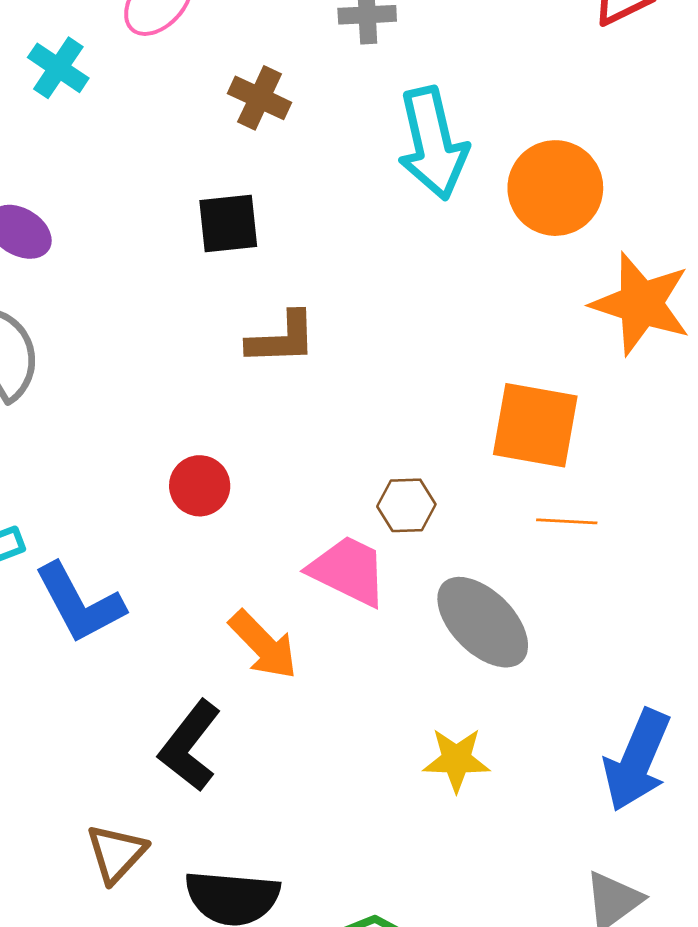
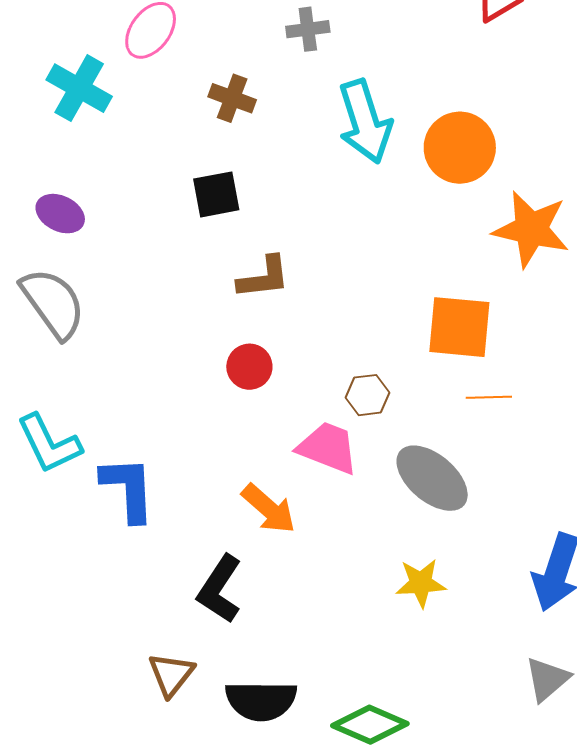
cyan cross: (58, 68) -> (79, 88), size x1.4
red circle: (200, 486) -> (249, 367), moved
blue L-shape: (79, 603) -> (128, 489), turned -150

